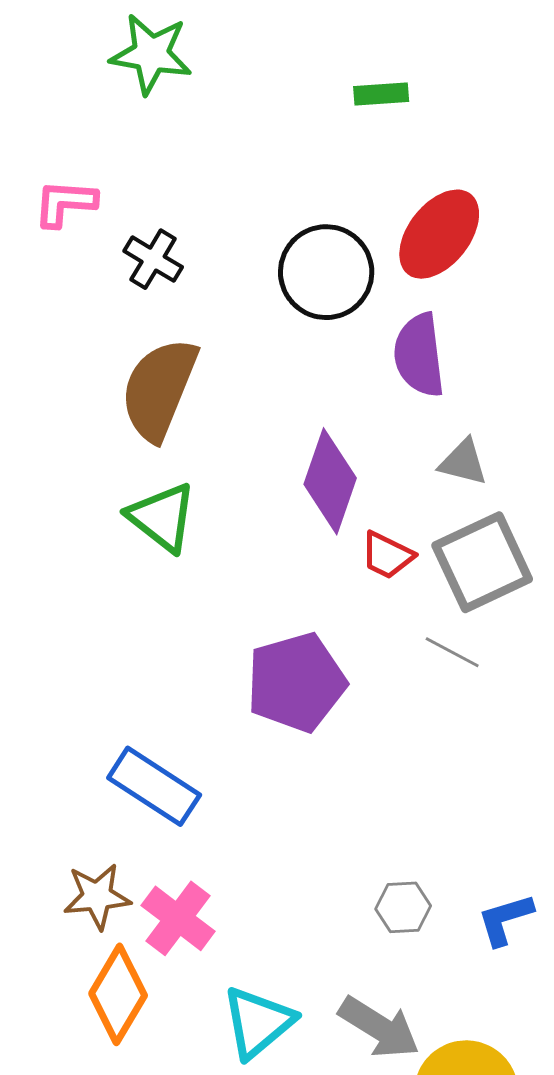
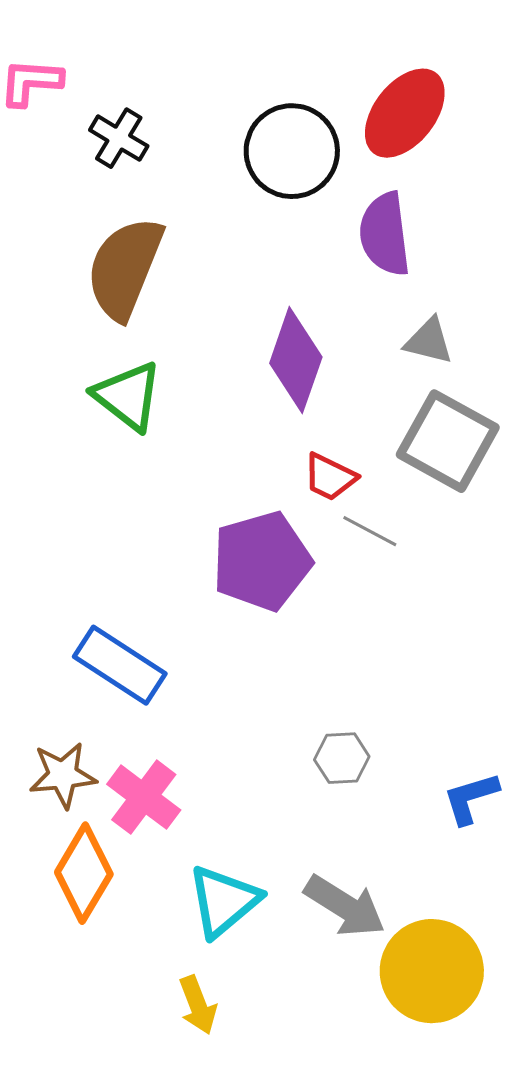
red trapezoid: (387, 555) -> (330, 477), moved
gray square: (482, 562) -> (448, 441), turned -36
gray line: (452, 652) -> (370, 531), moved
gray hexagon: (403, 907) -> (342, 758), moved

